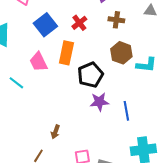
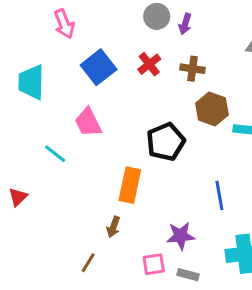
brown cross: (116, 20) -> (193, 69), moved
orange rectangle: (66, 53) -> (130, 185), moved
purple star: (99, 102) -> (181, 236), moved

